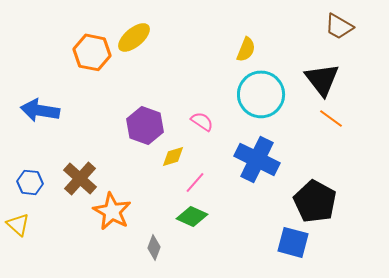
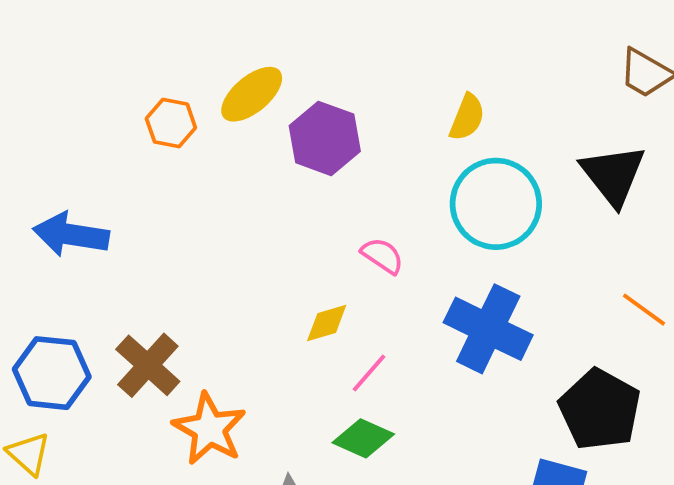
orange hexagon: (92, 52) -> (171, 123), size x0.7
orange line: (331, 118) -> (644, 310), moved
purple hexagon: (145, 125) -> (325, 138), moved
blue hexagon: (30, 182) -> (52, 373), size x1.5

